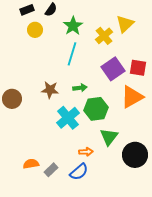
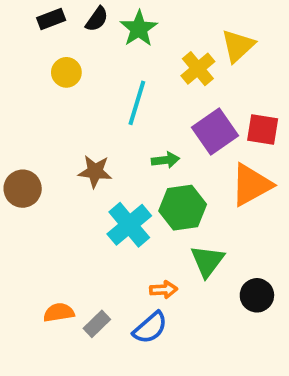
green star: (73, 26) -> (139, 29), moved
yellow circle: (35, 30) -> (66, 72), moved
green arrow: (80, 88) -> (165, 160), moved
black circle: (135, 155) -> (257, 295), size x0.7

